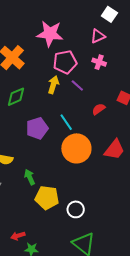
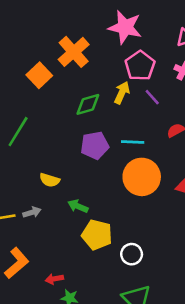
pink pentagon: (65, 62) -> (140, 66), turned -30
green diamond: (16, 97) -> (88, 104), moved
cyan line: (66, 122) -> (133, 142), turned -60
green arrow: (30, 177) -> (78, 206), turned -49

